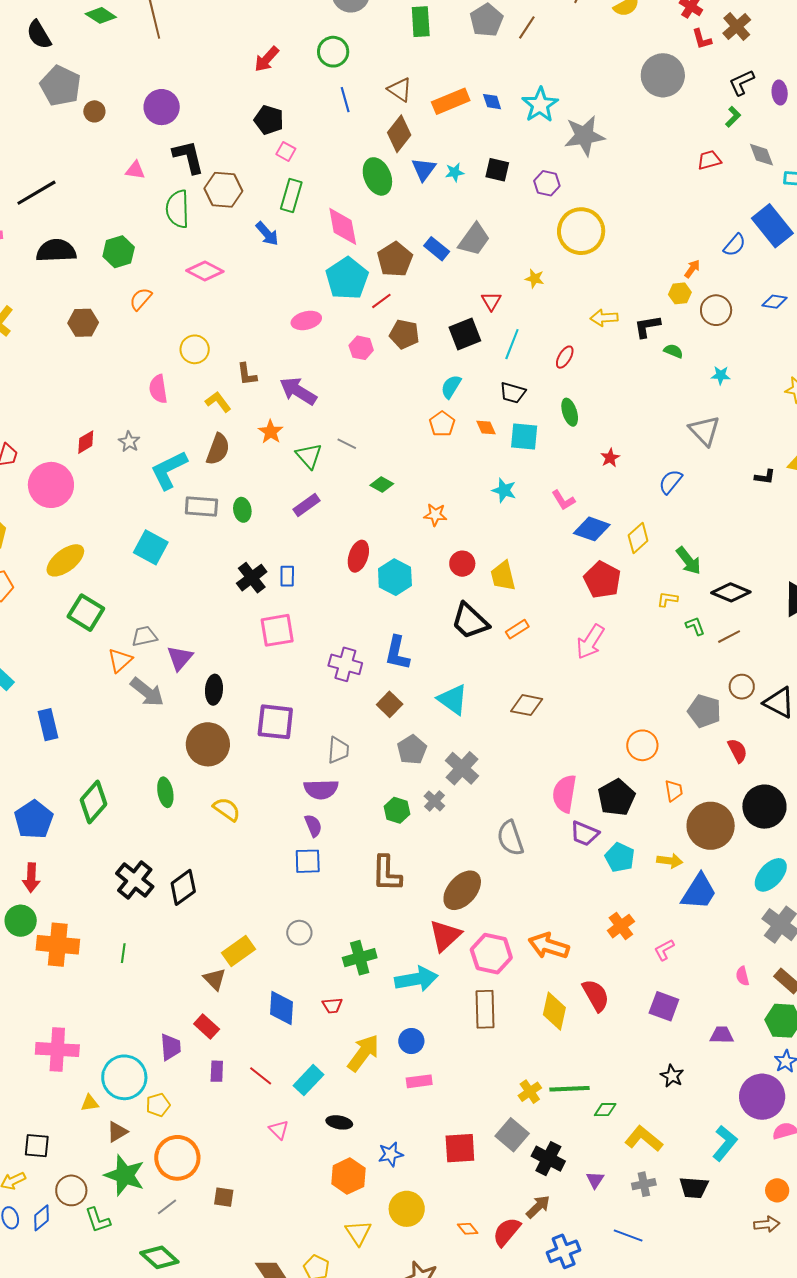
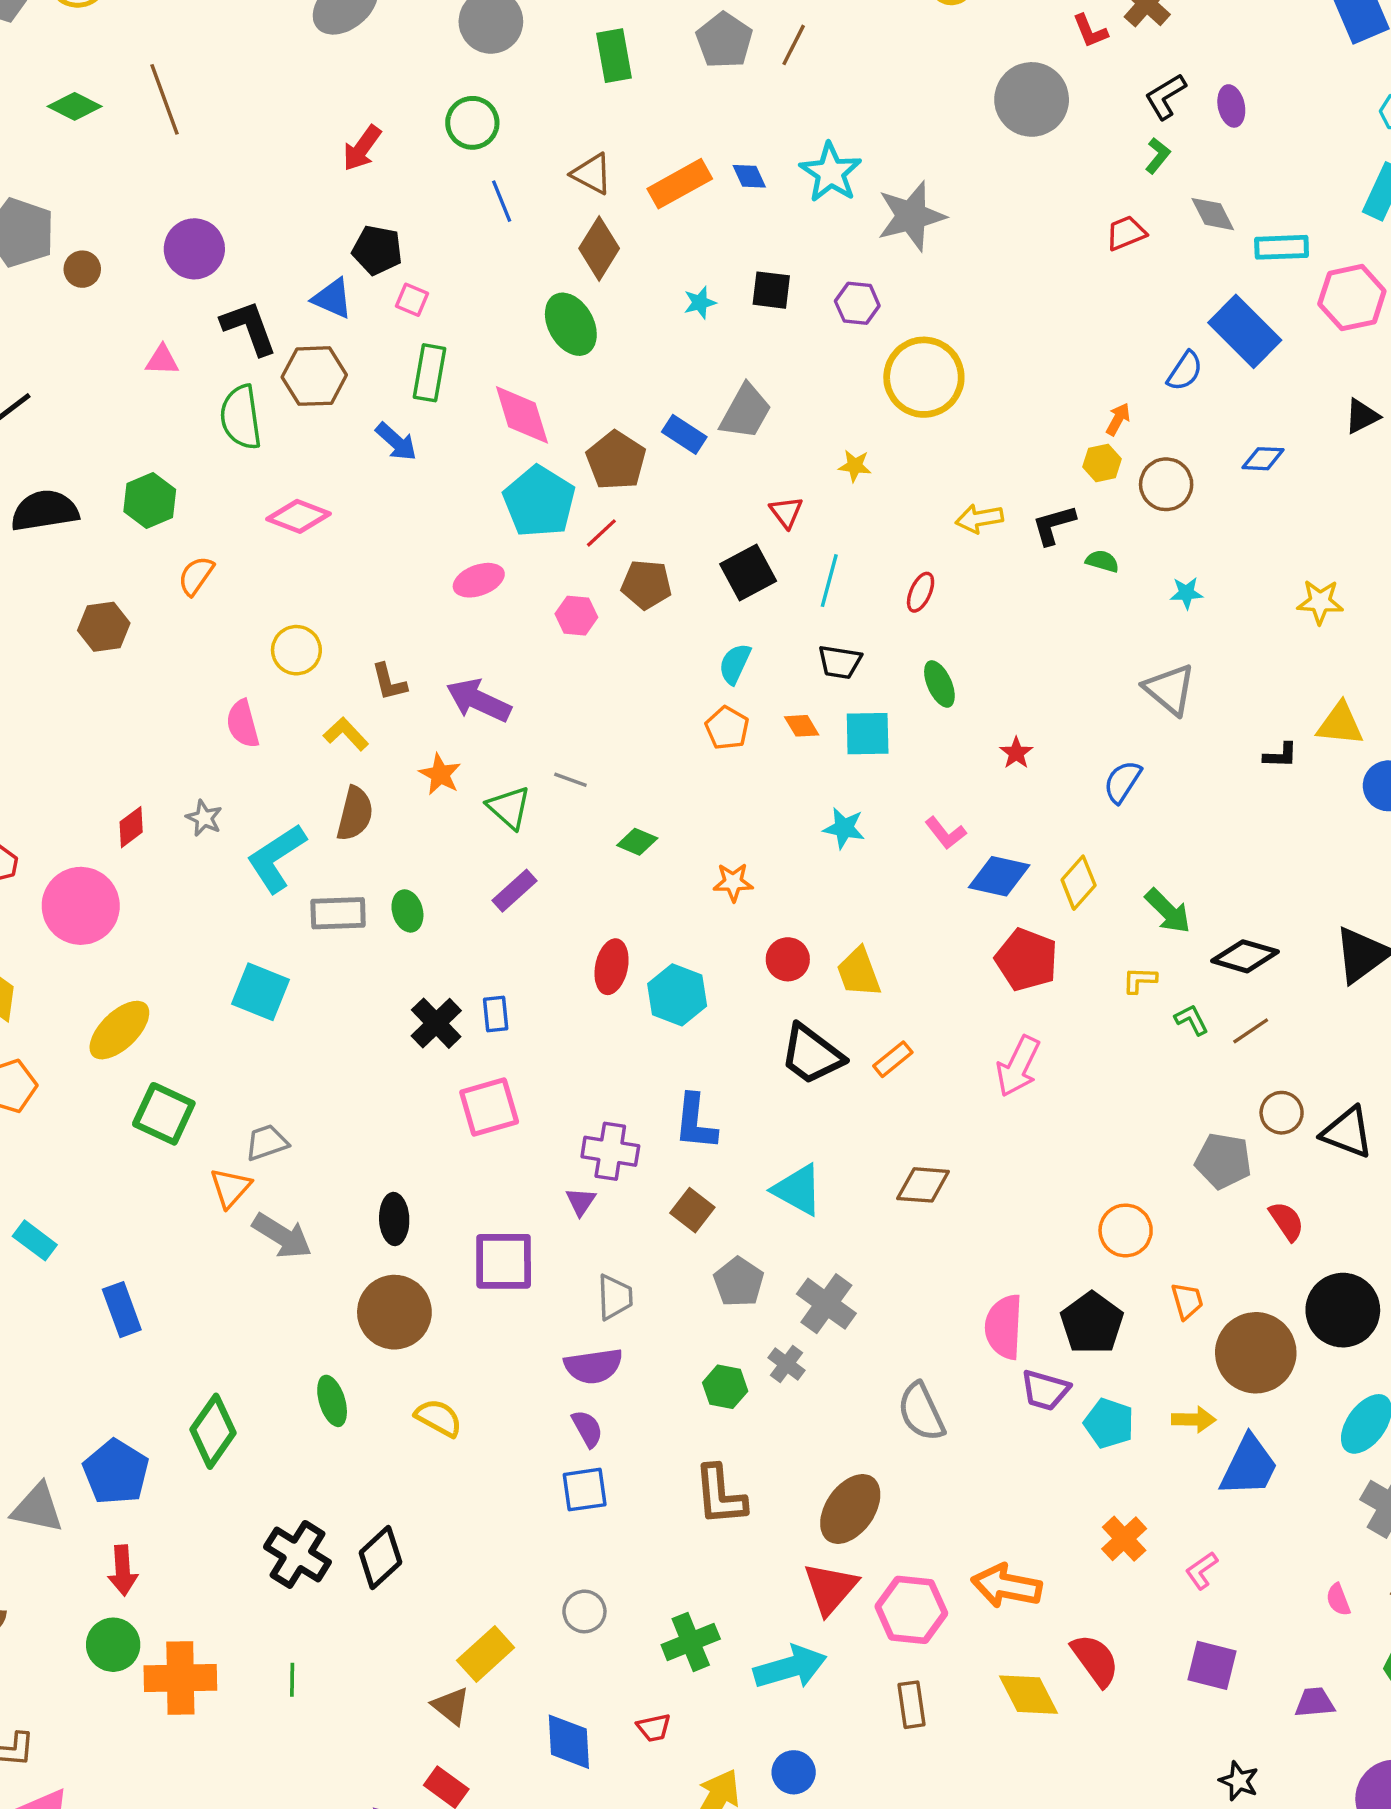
blue triangle: (424, 169) -> (332, 298), moved, turned -36
purple triangle: (180, 658) -> (581, 1202), moved, size x0.7
brown rectangle: (485, 1009) -> (912, 1705), size x0.7
yellow diamond: (554, 1011) -> (1029, 1695), turned -33

